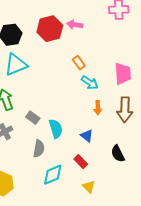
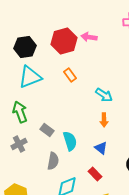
orange rectangle: (79, 63) -> (70, 75), moved
orange arrow: (98, 108) -> (104, 120), moved

